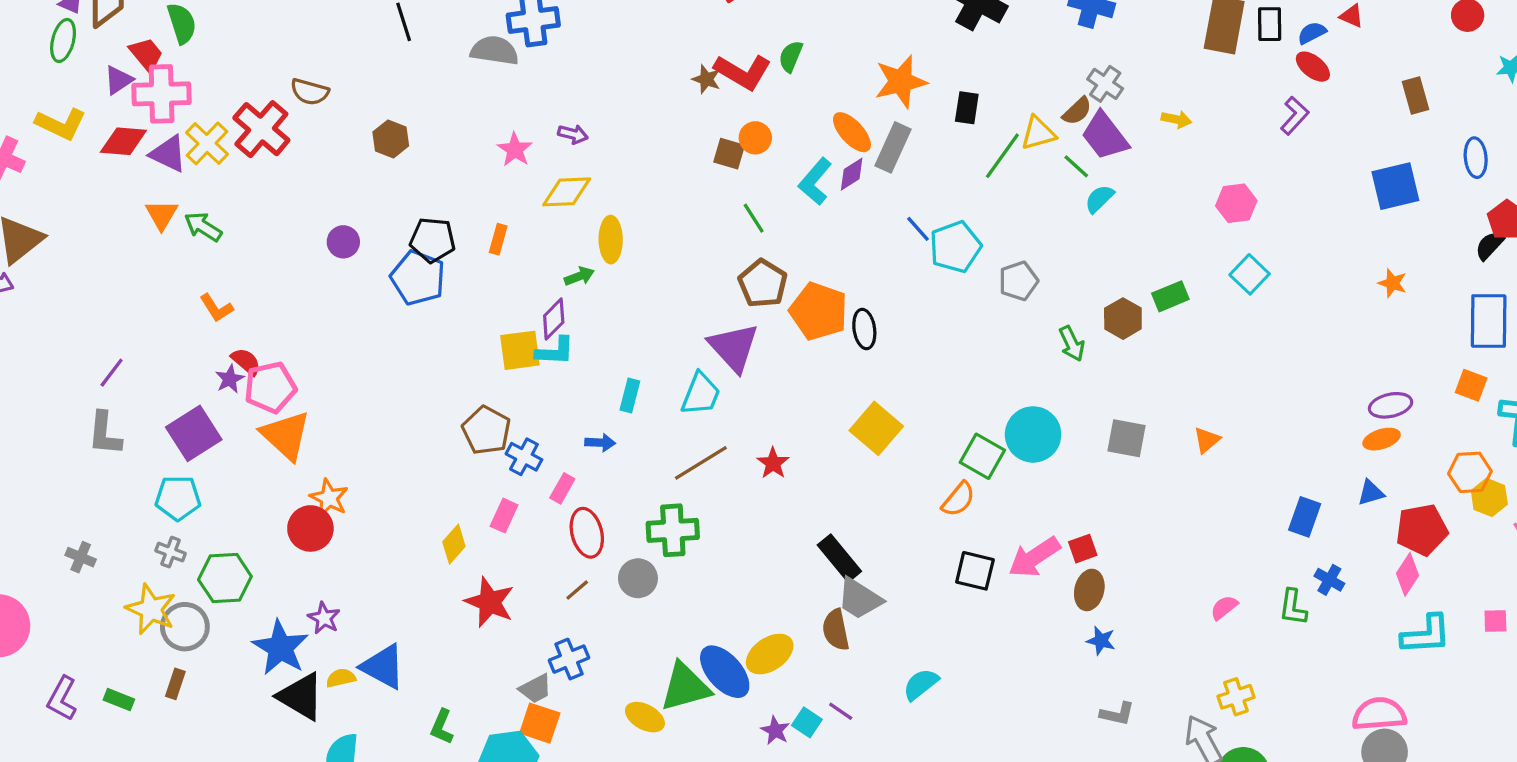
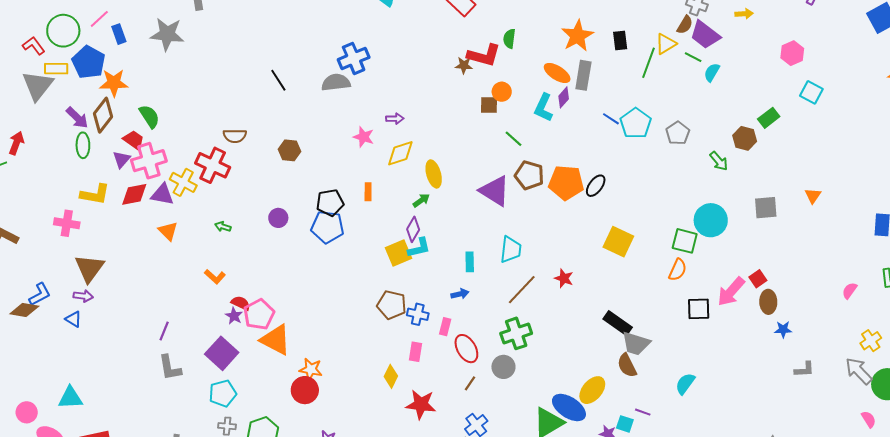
green arrow: (203, 227) -> (223, 227), moved, size x0.7
black ellipse: (864, 329) -> (596, 186), turned 60
purple triangle: (734, 347) -> (495, 191), moved

